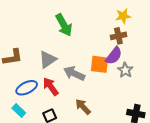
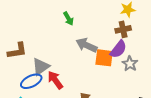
green arrow: (64, 25) -> (68, 19), size x0.6
gray triangle: (48, 59) -> (41, 67), moved
gray arrow: (74, 73) -> (86, 45), moved

